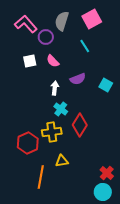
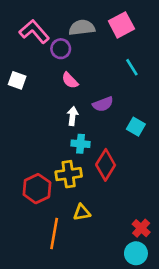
gray semicircle: (62, 21) -> (82, 28), turned 66
cyan line: (85, 46) -> (132, 67), moved
white square: (30, 61) -> (17, 80), moved, turned 32
cyan square: (106, 85) -> (136, 127), moved
cyan cross: (61, 109) -> (81, 144), turned -32

